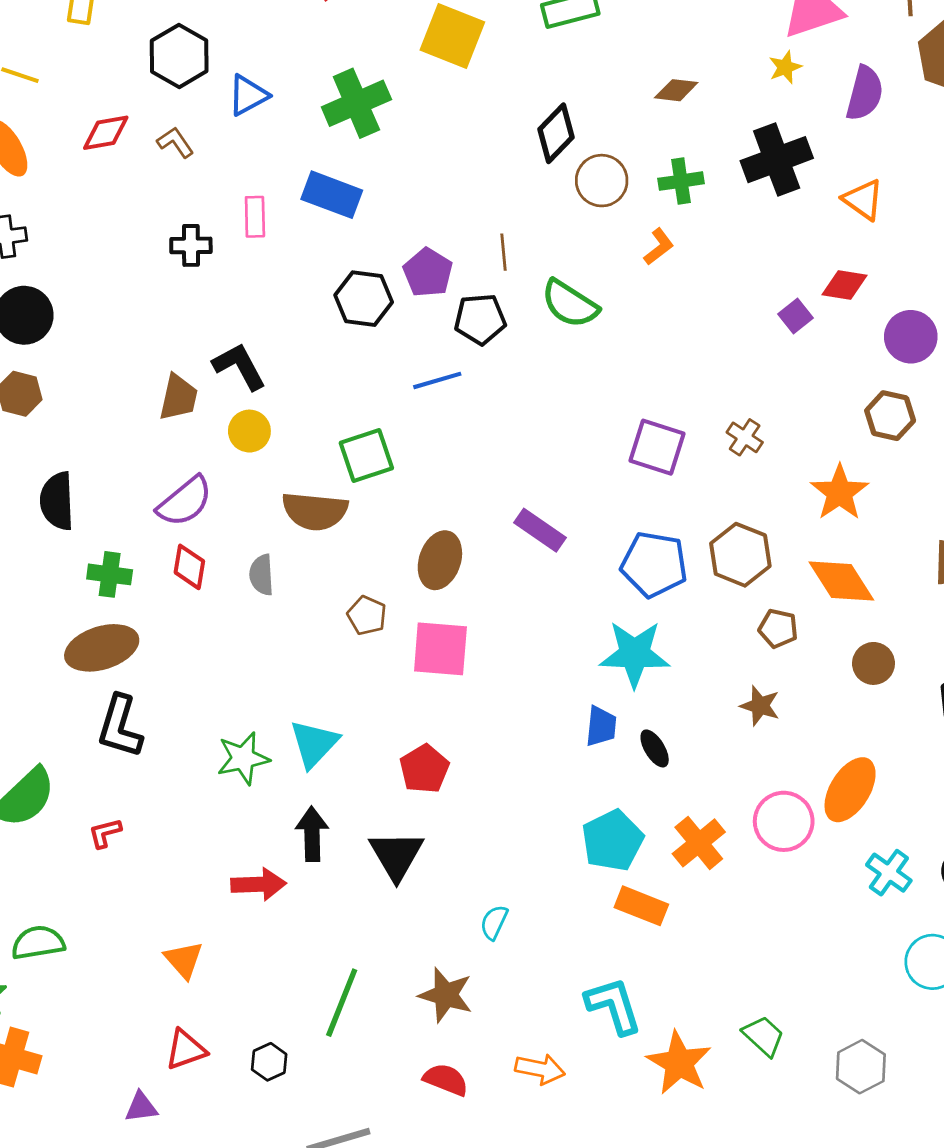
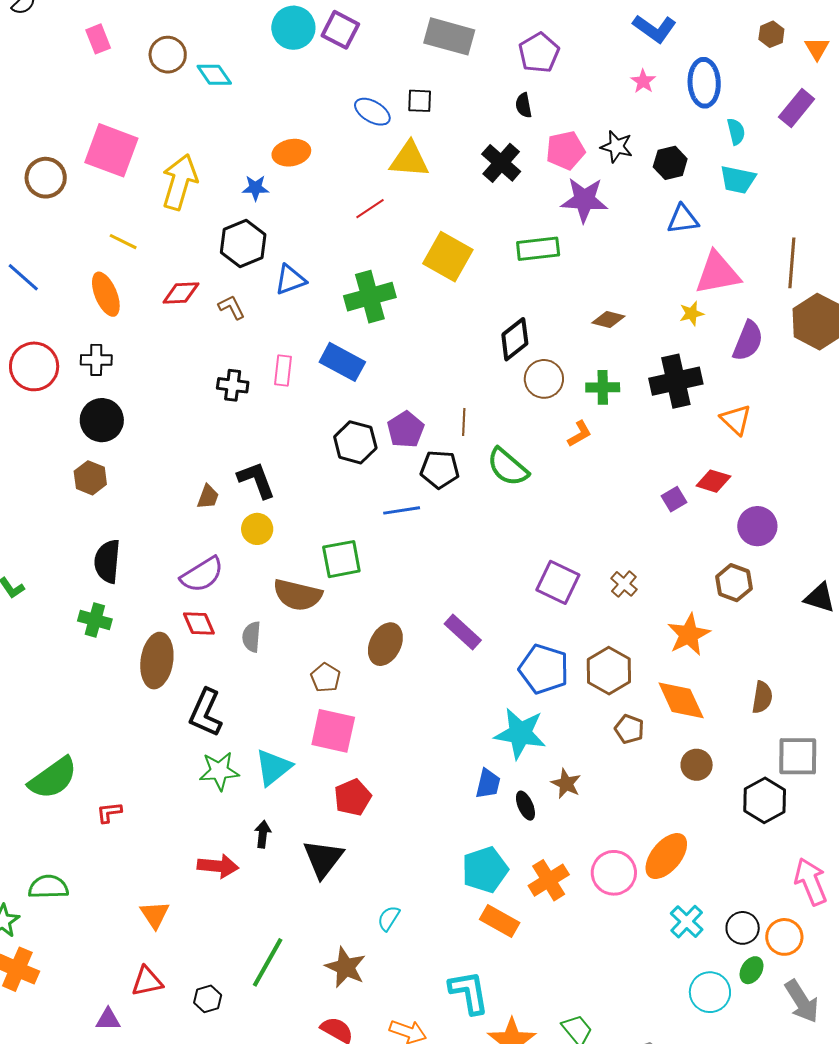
brown trapezoid: (178, 397) -> (208, 497), size x0.7
red diamond: (189, 567) -> (199, 624), turned -40
green cross: (110, 574) -> (95, 620), moved
brown ellipse: (102, 648) -> (157, 661), moved, turned -72
pink square: (440, 649) -> (333, 731), moved
brown star: (760, 706) -> (566, 784), moved
black L-shape: (120, 726) -> (206, 713), moved
black arrow: (312, 834) -> (263, 834), size x0.7

